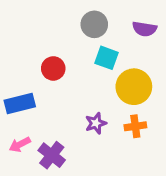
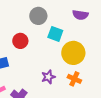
gray circle: (94, 24) -> (38, 16), moved
orange cross: (135, 126) -> (74, 79), turned 32

